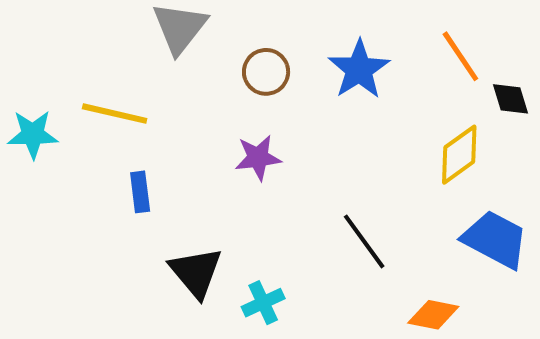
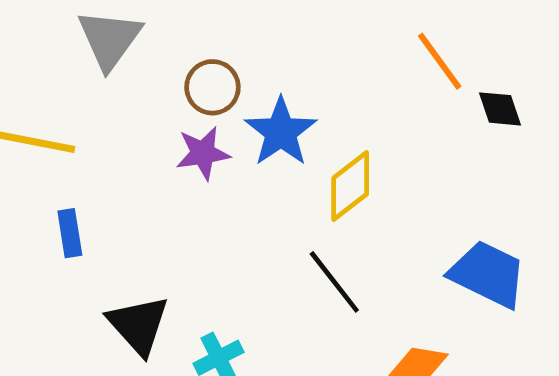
blue star: (359, 69) -> (281, 132), moved
yellow diamond: (459, 155) -> (350, 186), moved
purple star: (258, 158) -> (203, 153), moved

